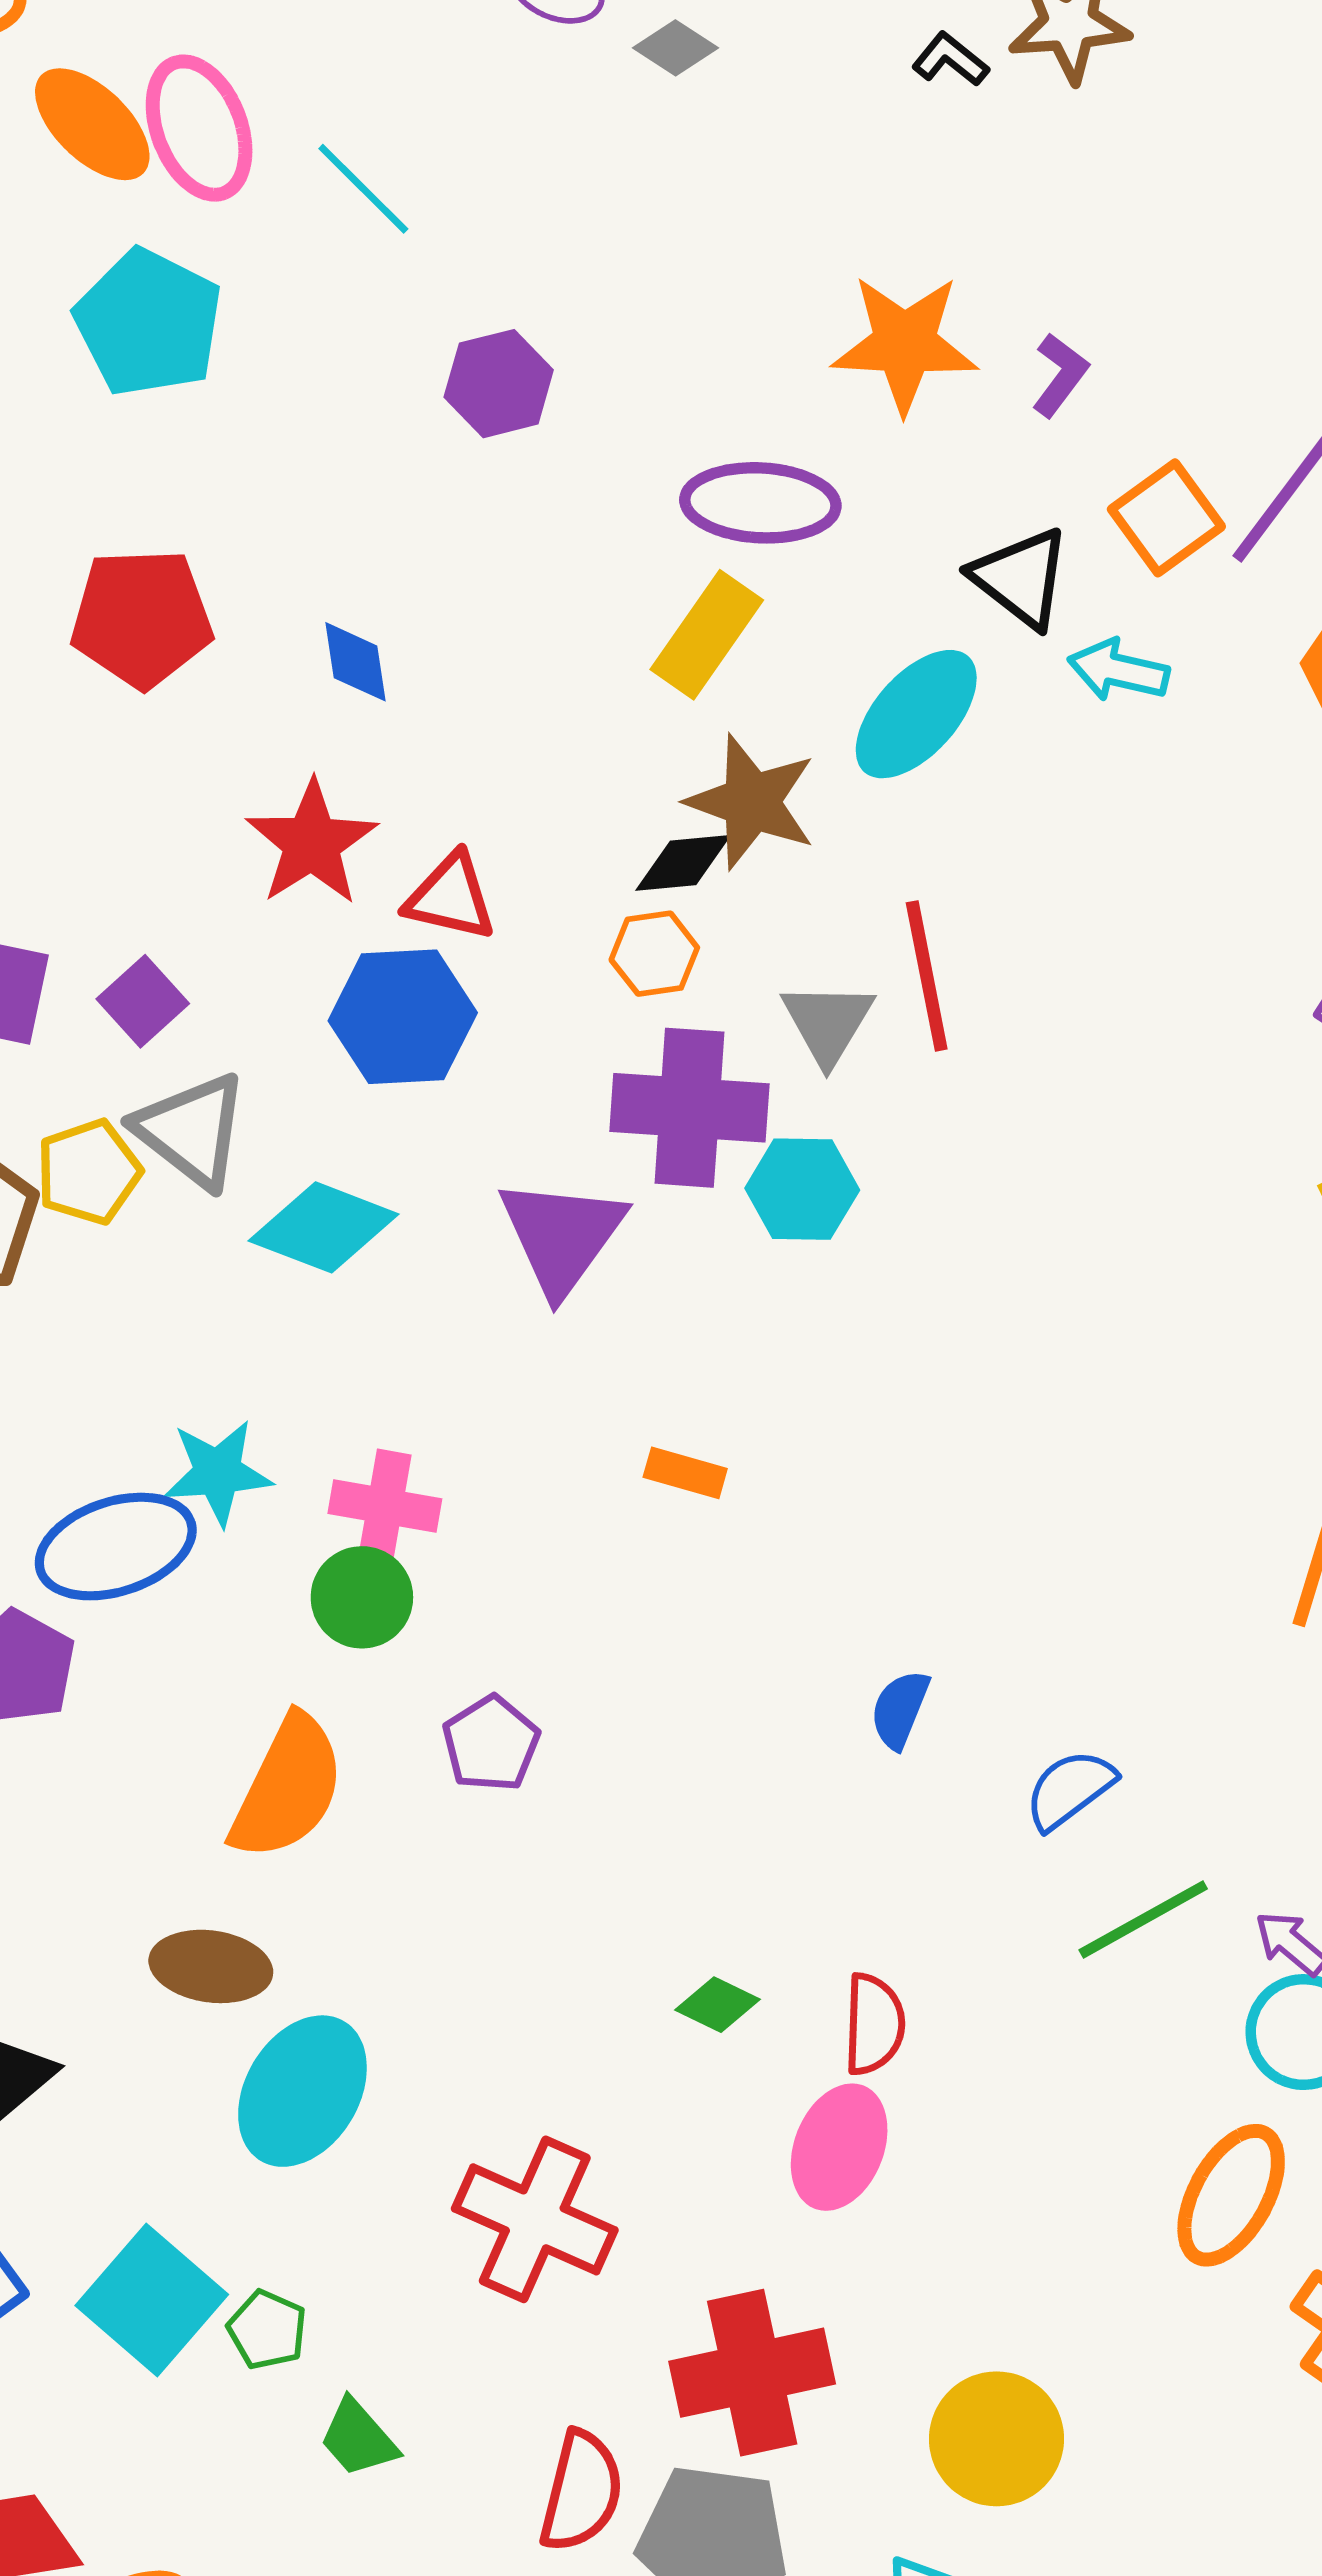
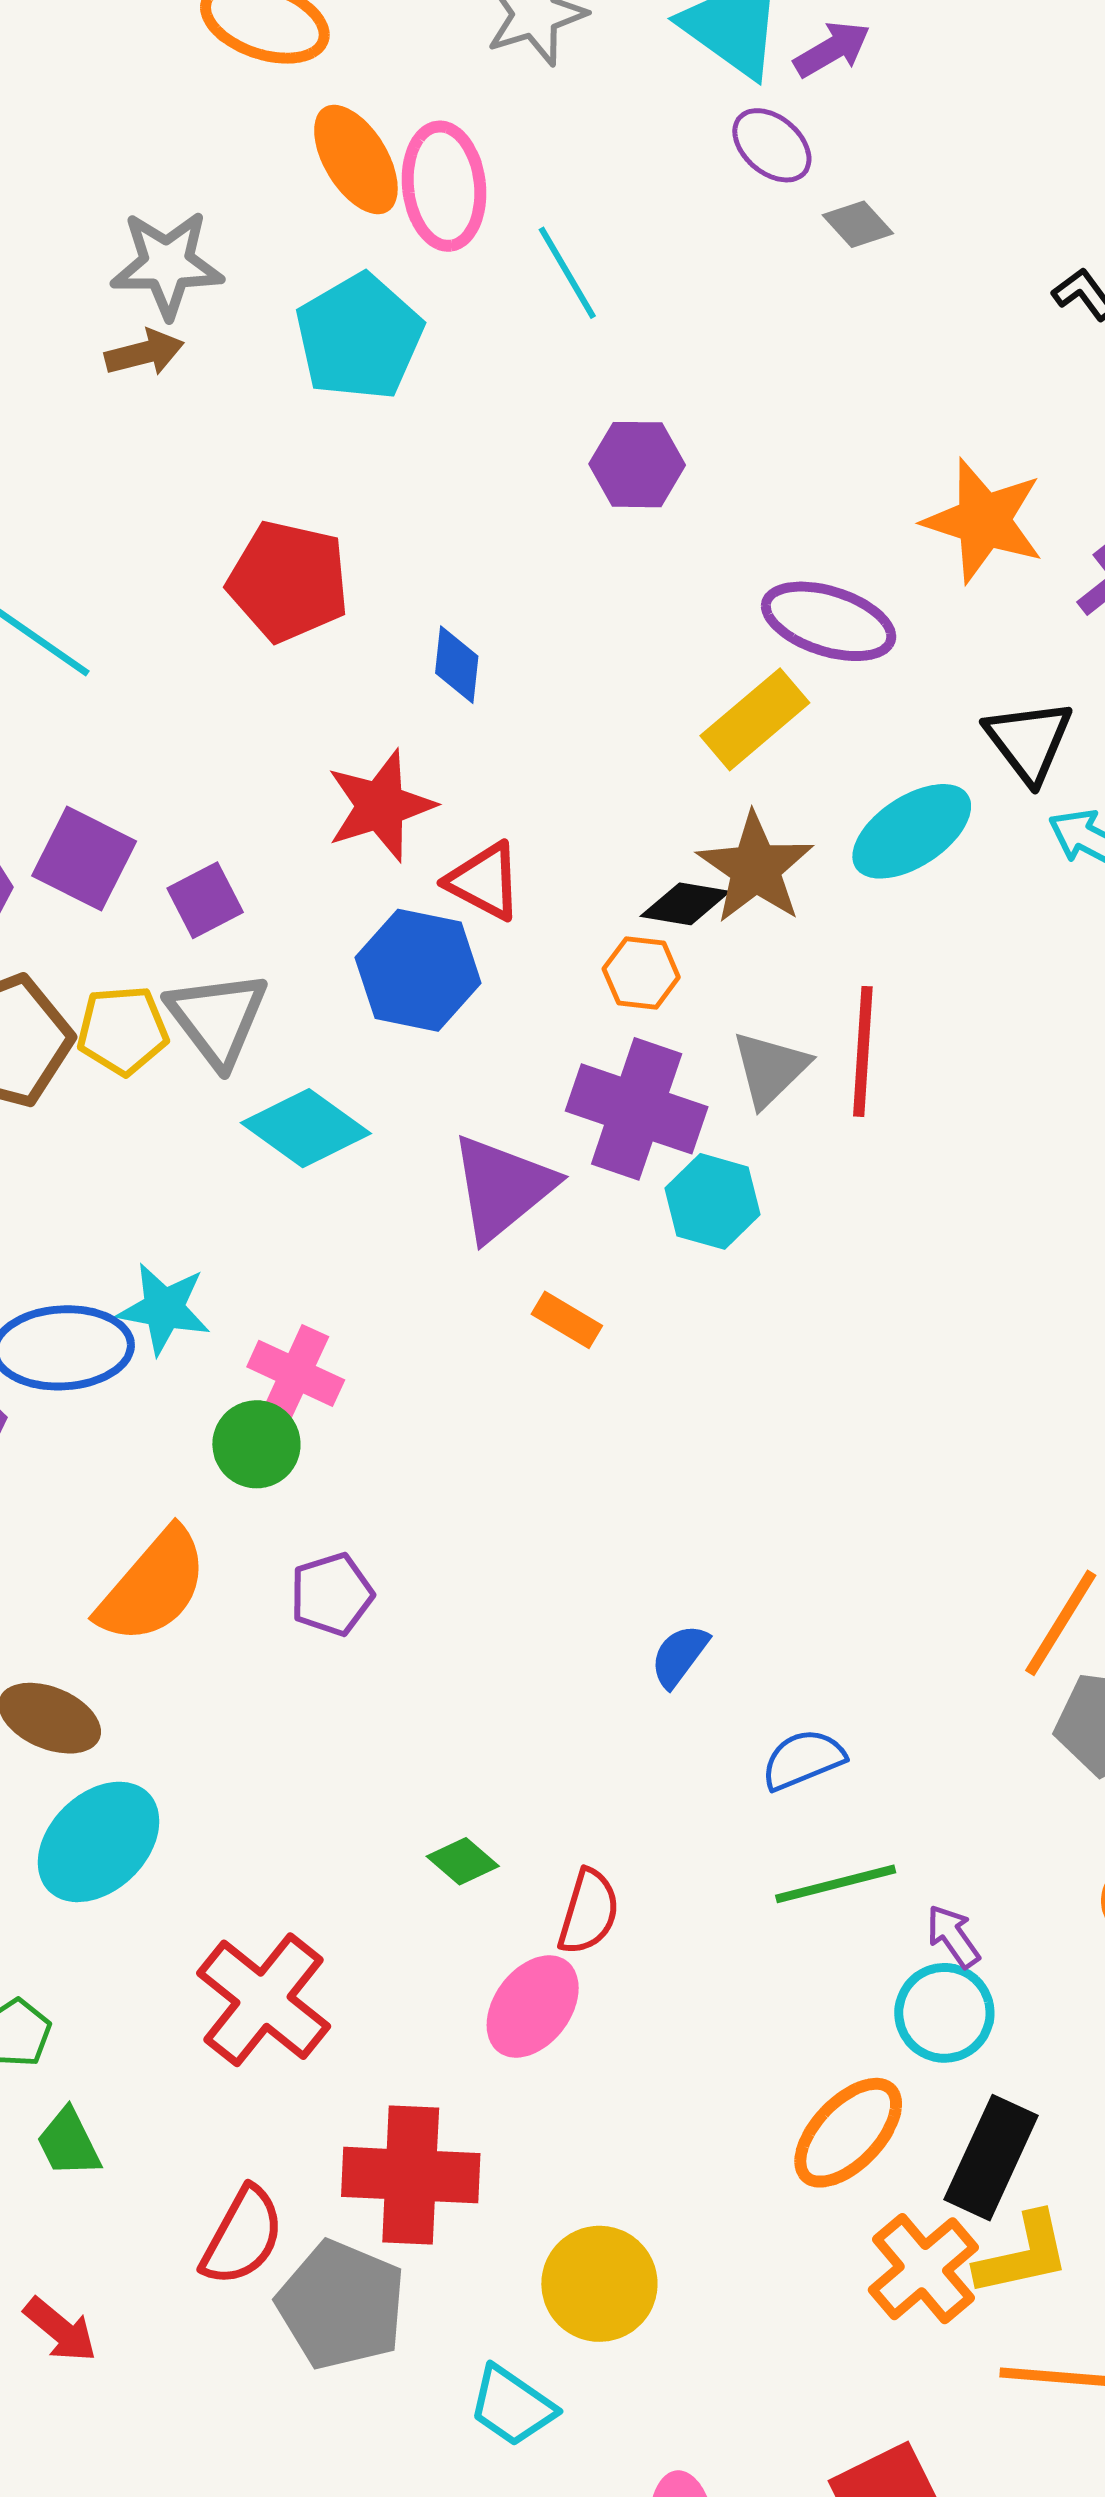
orange rectangle: (685, 1473) -> (567, 1320), moved

